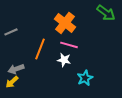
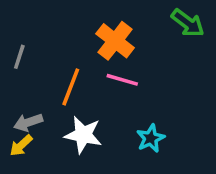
gray line: (11, 32) -> (19, 57), turned -48
white star: (64, 60) -> (83, 135), moved, size x1.5

